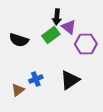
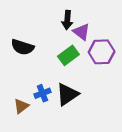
green rectangle: (51, 35) -> (68, 55), moved
black triangle: (70, 80) -> (67, 94), moved

